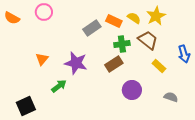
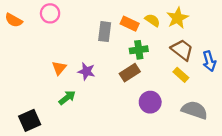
gray rectangle: (92, 28) -> (105, 32), turned -48
brown trapezoid: (148, 40) -> (182, 50), moved
orange triangle: (42, 59) -> (59, 68), moved
purple star: (76, 63) -> (86, 71), size x0.7
gray semicircle: (171, 97) -> (195, 110), size x1.6

